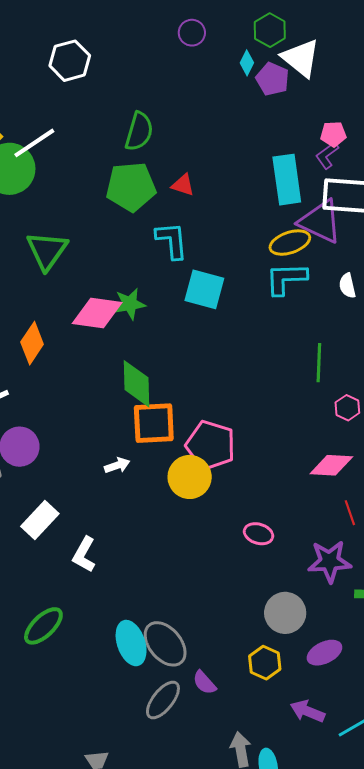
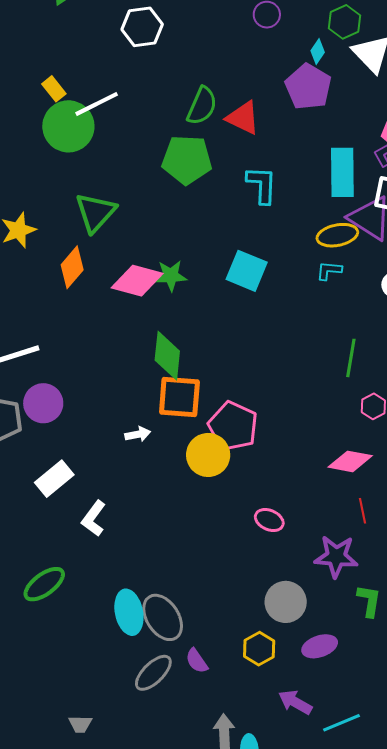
purple pentagon: (272, 79) -> (308, 87), moved, size x1.4
red triangle: (183, 185) -> (243, 118), moved, size x1.5
cyan L-shape: (172, 240) -> (262, 185), moved
cyan L-shape: (286, 279) -> (329, 271), size x0.6
orange diamond: (32, 343) -> (72, 267), moved

